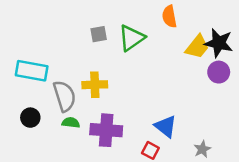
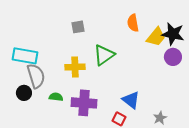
orange semicircle: (169, 16) -> (133, 23), moved
green triangle: (131, 38) -> (104, 55), moved
gray semicircle: (64, 96) -> (36, 76), moved

